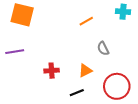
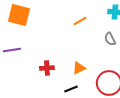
gray semicircle: (103, 48) -> (110, 39), moved

